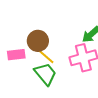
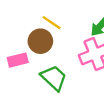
yellow line: (46, 57) -> (52, 23), moved

